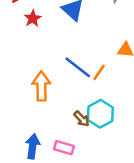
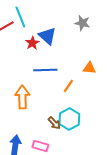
red star: (33, 18) -> (32, 43), moved
blue line: (78, 67) -> (45, 70), moved, turned -40

